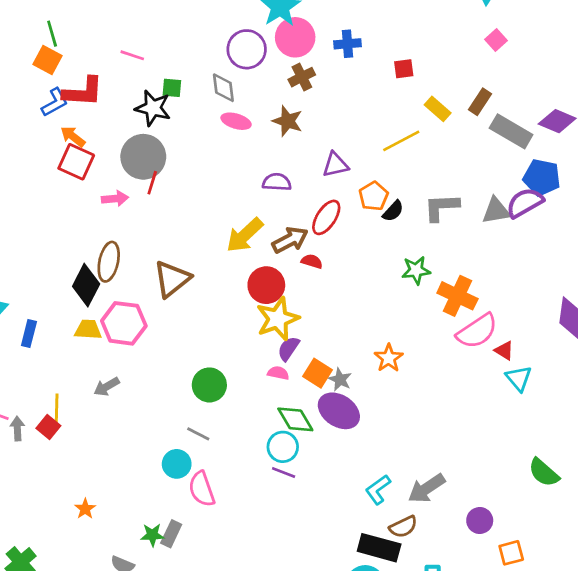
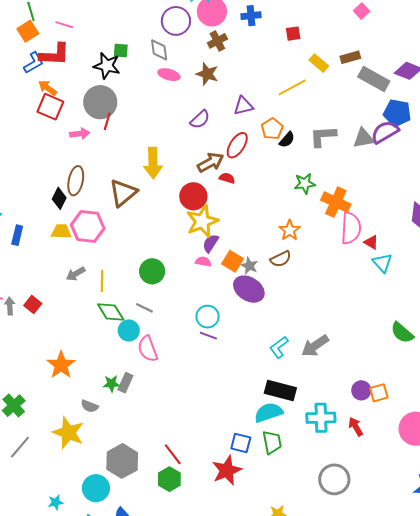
pink line: (132, 55) -> (64, 25), moved
orange square: (48, 60) -> (28, 31), turned 30
brown rectangle: (480, 102) -> (350, 57), turned 42
purple semicircle: (277, 182) -> (200, 119), turned 135
yellow arrow: (245, 235) -> (153, 163), moved, turned -48
black diamond: (86, 285) -> (59, 198), size x0.7
pink semicircle: (477, 331) -> (351, 228), turned -52
orange star: (389, 358) -> (290, 230), moved
yellow line: (57, 408) -> (102, 281), moved
green diamond: (295, 419) -> (111, 312), moved
orange star: (85, 509) -> (61, 365), size x1.8
purple circle: (480, 521) -> (361, 390), moved
brown semicircle: (403, 527) -> (281, 259), moved

